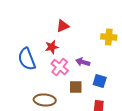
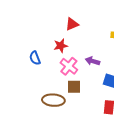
blue semicircle: (27, 59) -> (35, 58), size x0.6
brown square: (76, 87) -> (74, 87), moved

